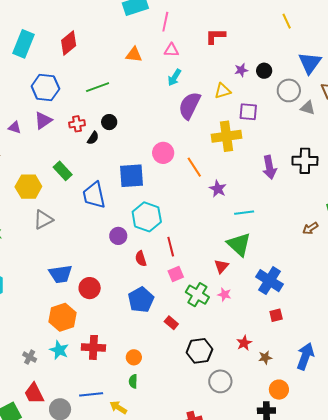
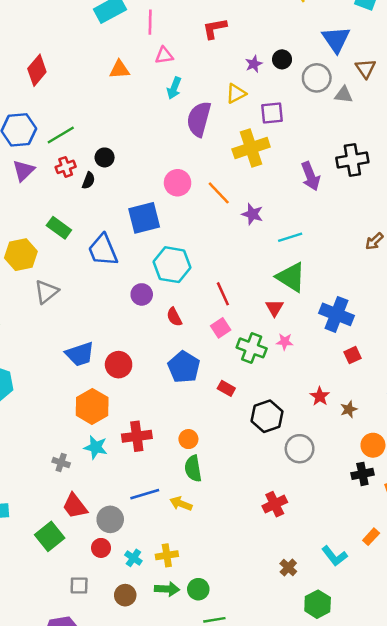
green line: (98, 87) -> (61, 135), moved
red line: (171, 247) -> (223, 294), moved
green semicircle: (133, 381) -> (193, 469), size x1.5

